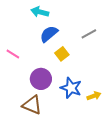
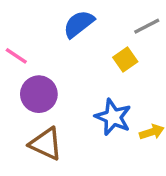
yellow square: (62, 54) -> (125, 60), moved
purple circle: (41, 79) -> (39, 94), moved

